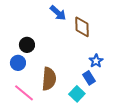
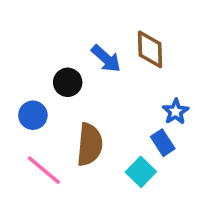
blue arrow: (58, 13) -> (106, 59), moved
black circle: (27, 45) -> (68, 82), moved

